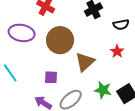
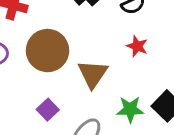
purple square: (51, 77) -> (48, 110), turned -32

